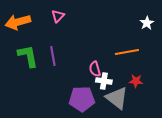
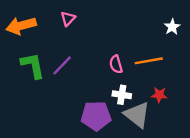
purple line: (53, 56) -> (62, 65), turned 54
pink semicircle: (95, 69) -> (116, 64), moved

